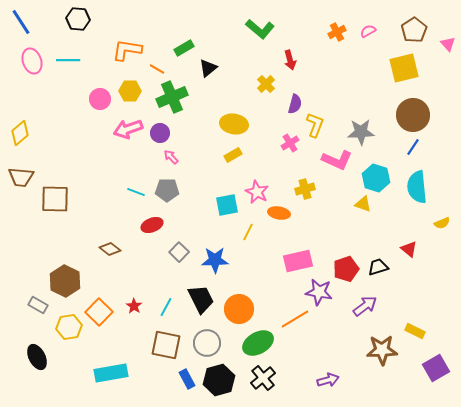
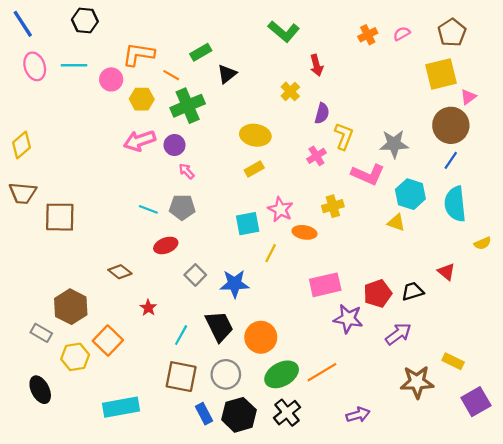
pink triangle: (448, 44) -> (468, 97), moved, turned 35
pink circle: (100, 99) -> (111, 79), moved
red star: (134, 306) -> (148, 308), moved
orange line: (295, 319) -> (322, 372), moved

